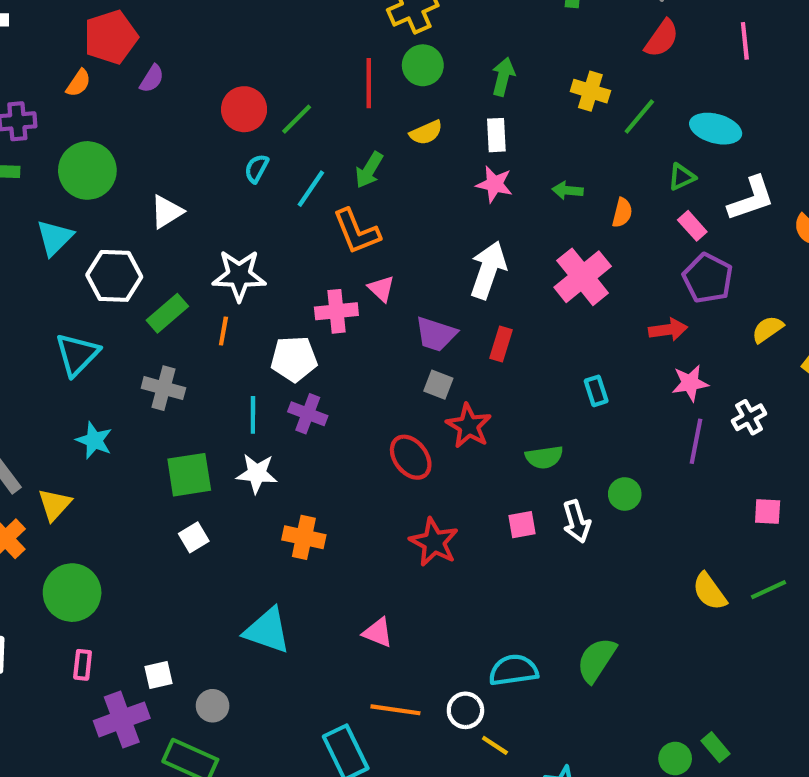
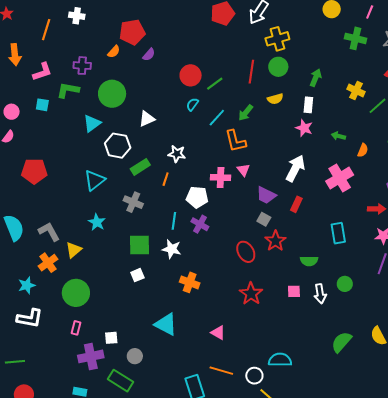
white star: (239, 275) -> (177, 154), size x0.7
cyan rectangle: (596, 391) -> (338, 233), size x1.5
green semicircle: (596, 660) -> (341, 342), moved

